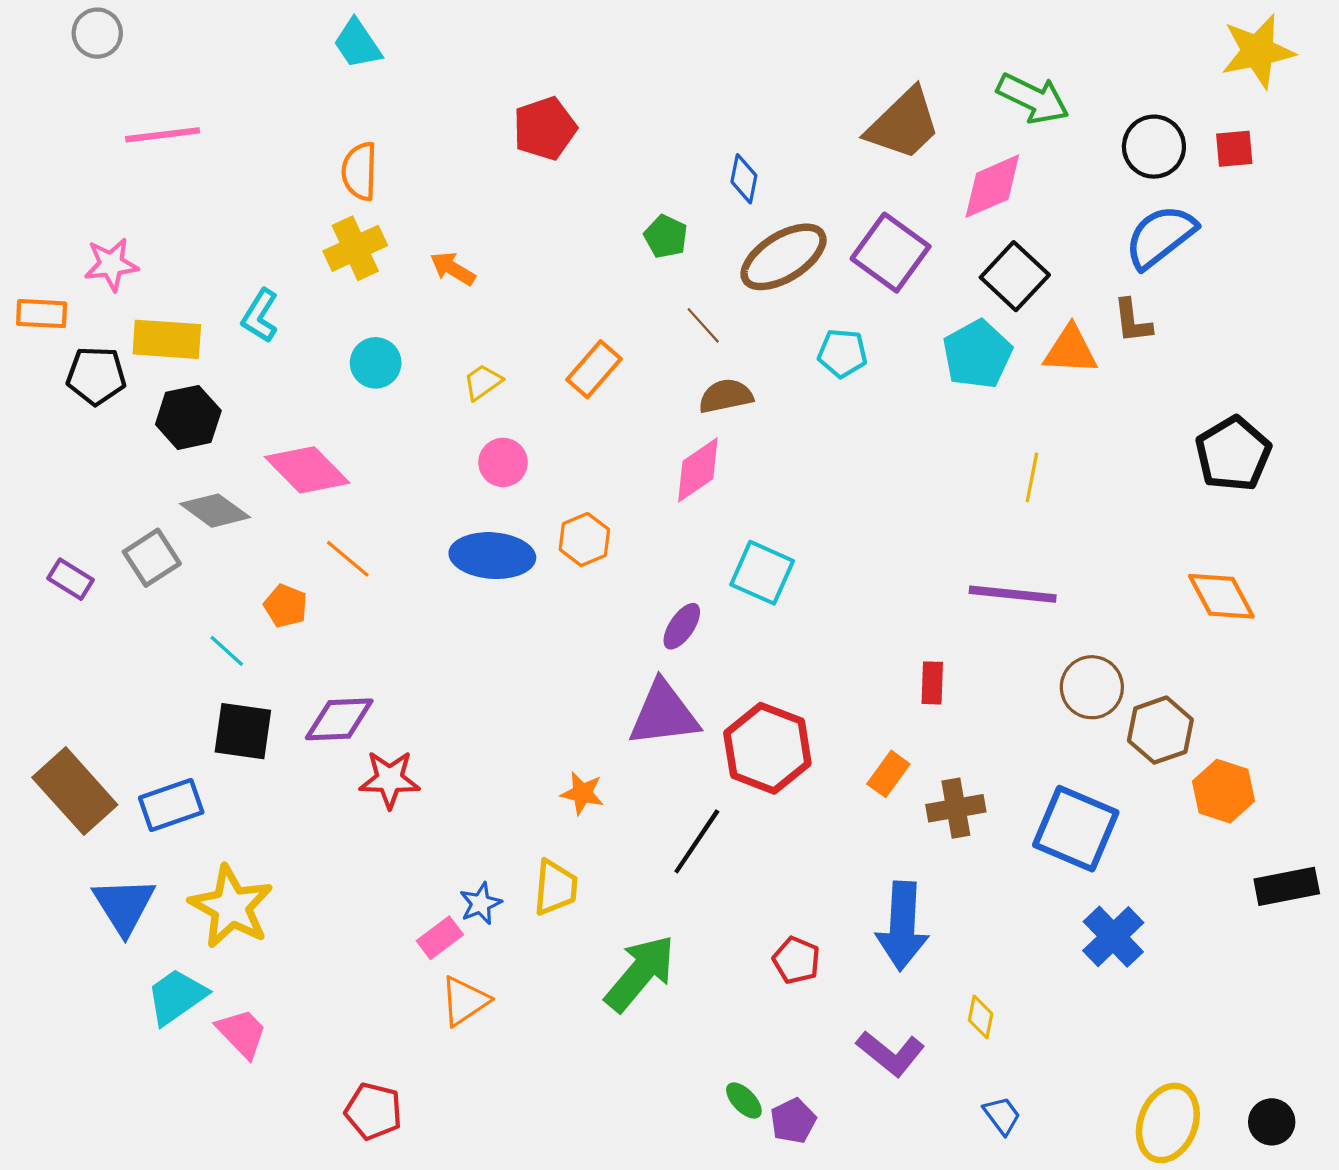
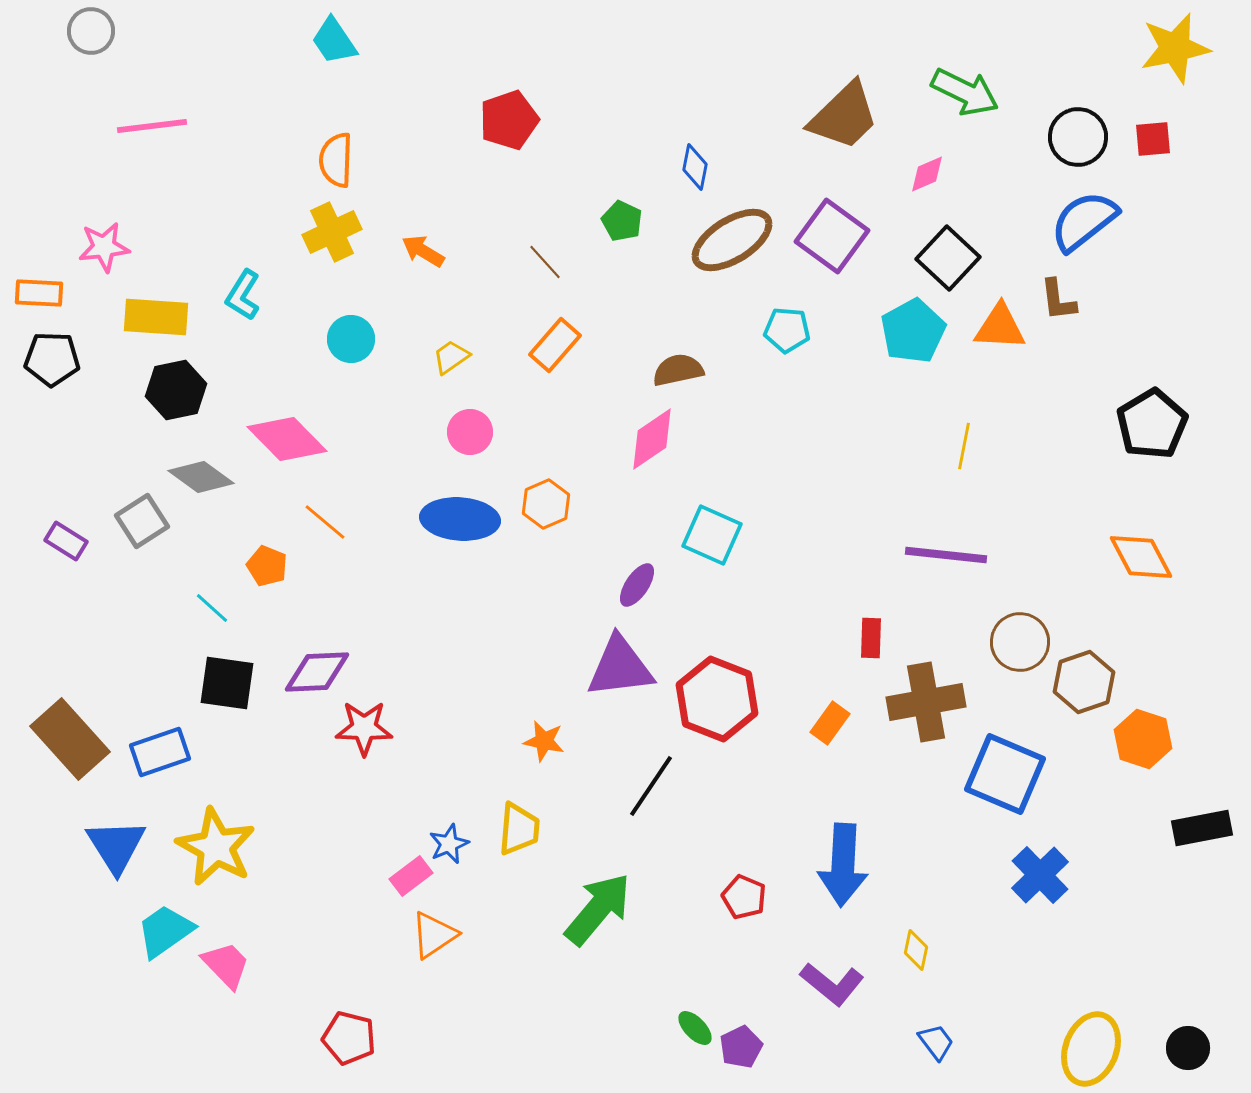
pink diamond: (992, 186) -> (927, 174), size x0.6
brown line: (703, 325) -> (545, 262), moved
black pentagon: (96, 376) -> (52, 359), moved
brown cross: (956, 808) -> (926, 702), moved, size x1.4

